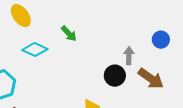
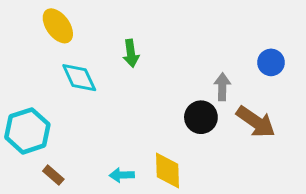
green arrow: (69, 34) -> (131, 53), turned 36
cyan diamond: (35, 50) -> (79, 78), turned 40

